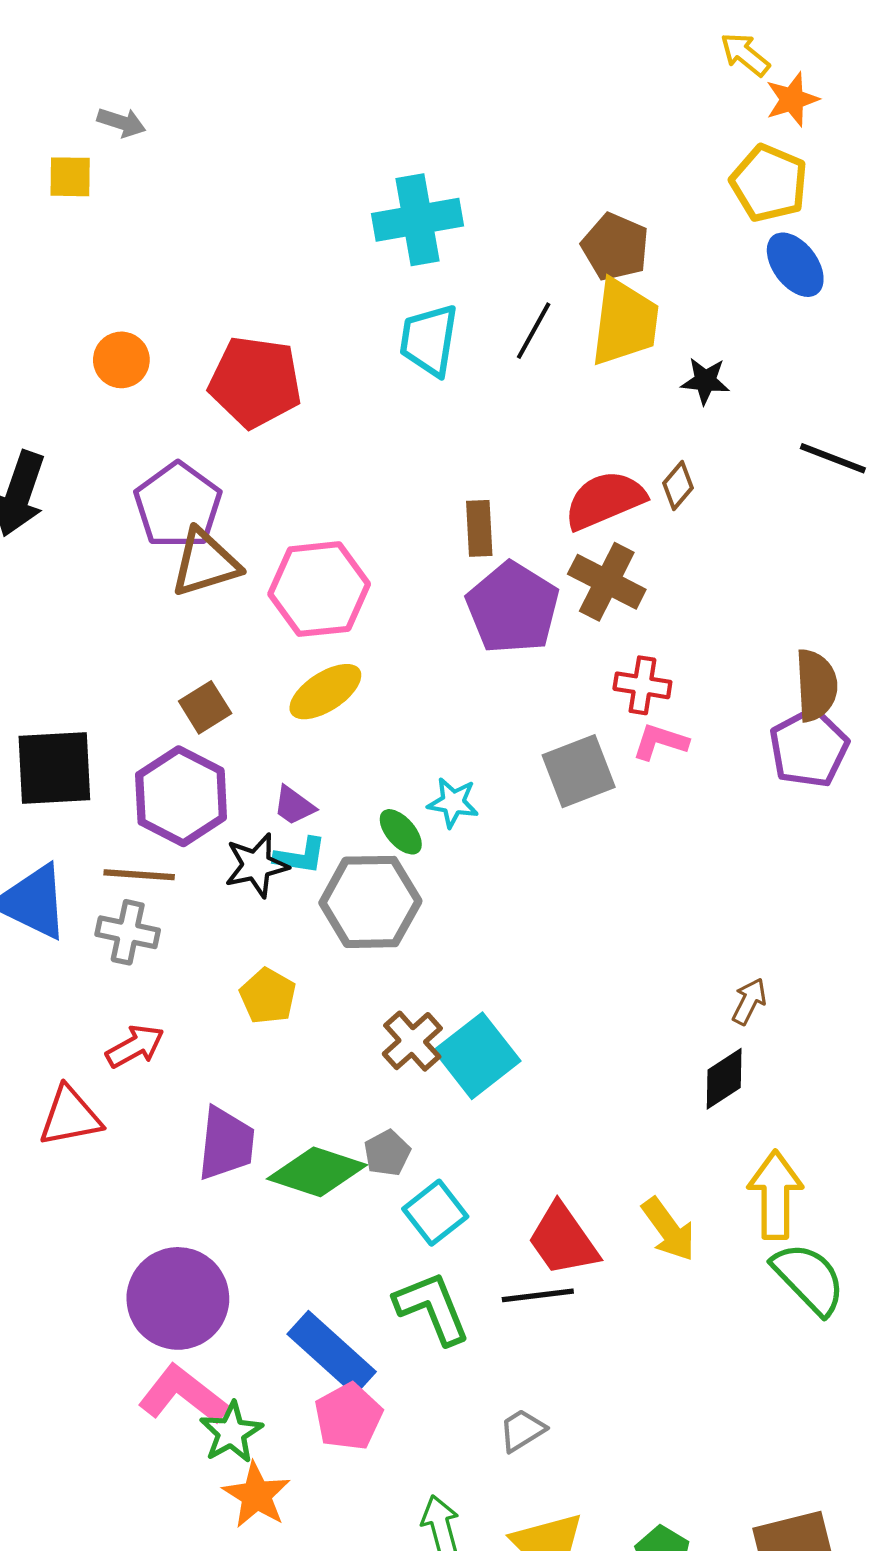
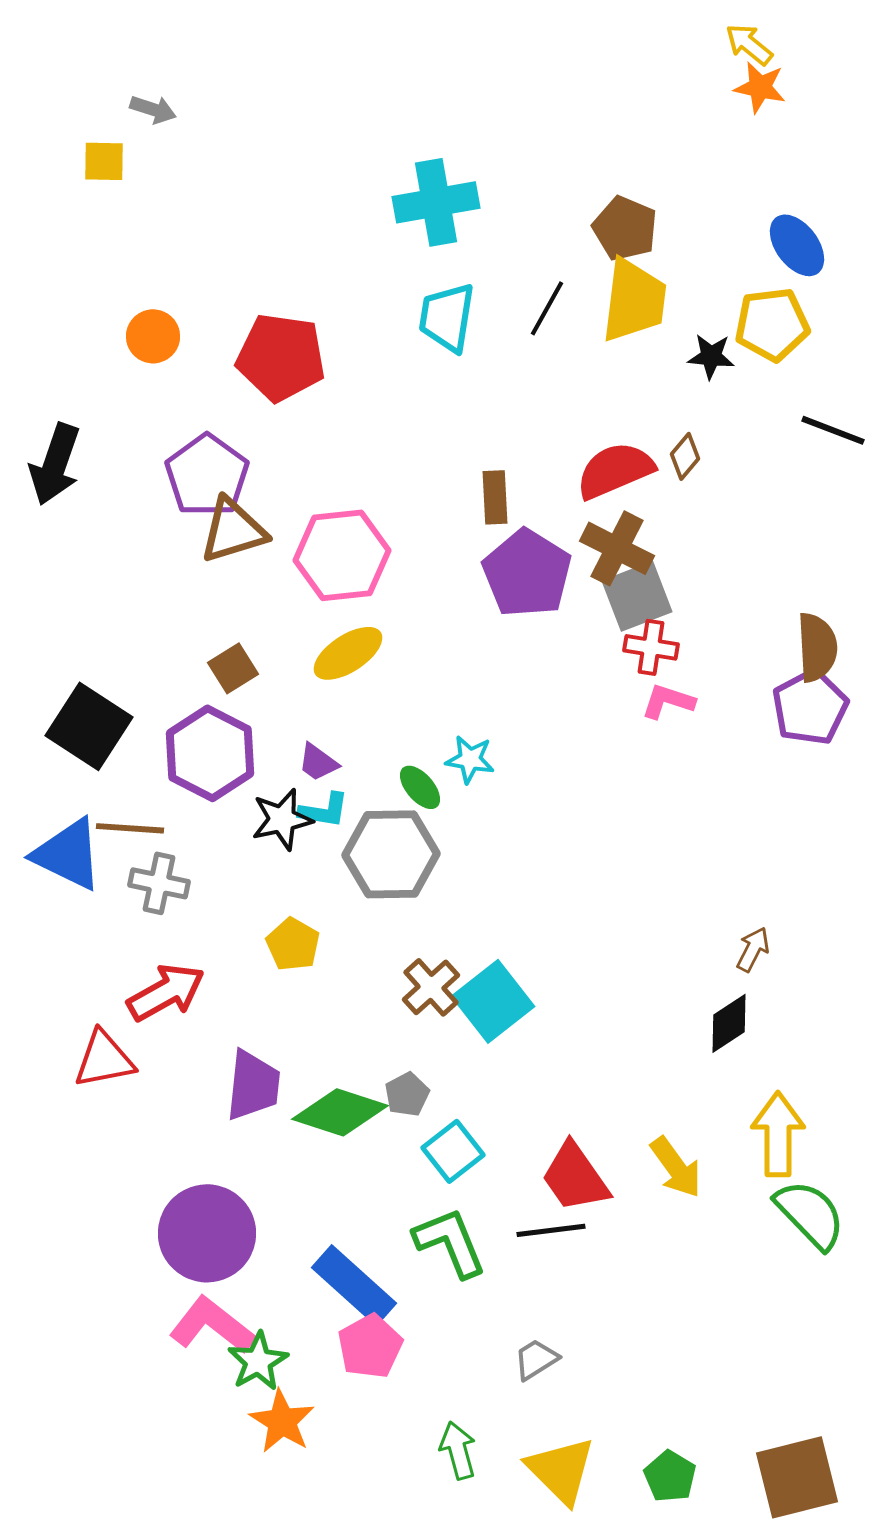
orange star: (792, 99) -> (760, 87), moved, turned 30
yellow pentagon: (769, 183) -> (772, 324), moved, turned -30
black square: (54, 768) -> (89, 726), turned 36
gray square: (579, 771) -> (637, 596), moved
brown line: (139, 875) -> (130, 828), moved
red arrow: (135, 1046) -> (166, 992), size x1.4

